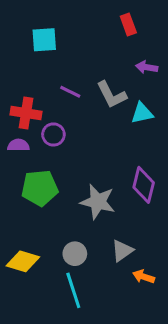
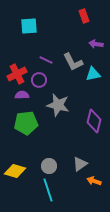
red cross: (26, 113) -> (17, 74), turned -36
purple circle: (53, 134) -> (39, 80), moved
purple semicircle: (18, 145) -> (22, 95), moved
gray star: (98, 202) -> (58, 105), moved

